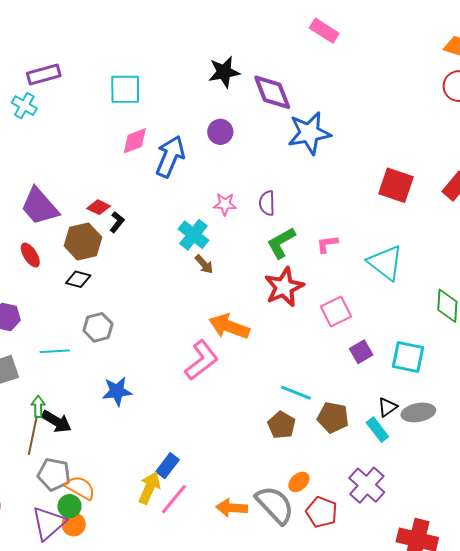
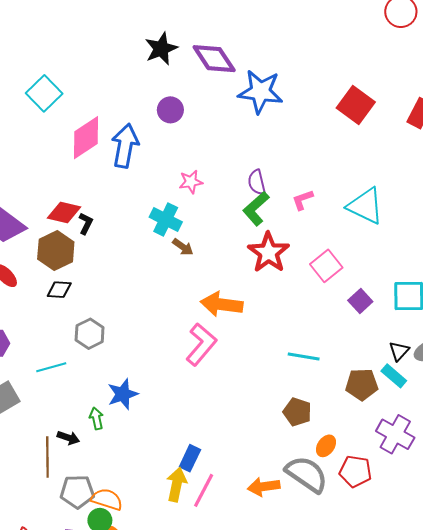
cyan square: (125, 89) -> (44, 93), moved, turned -32
blue star: (309, 133) -> (260, 92), turned 30
pink diamond: (135, 141) -> (86, 138), size x1.4
red square: (396, 185) -> (356, 105), moved, turned 30
purple semicircle: (267, 203) -> (257, 182), moved
red diamond: (99, 207) -> (64, 212), size x1.4
green arrow: (38, 407) -> (96, 418), moved
brown pentagon: (333, 417) -> (362, 384), moved
black arrow: (56, 421) -> (68, 438), size x0.7
brown pentagon: (282, 425) -> (297, 412), moved

